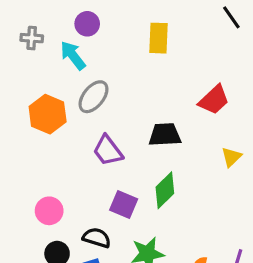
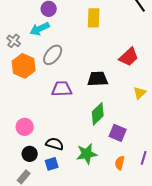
gray cross: (32, 38) -> (14, 41), moved, turned 32
cyan arrow: (73, 55) -> (40, 29), turned -78
purple trapezoid: (108, 151) -> (62, 89), turned 125
purple square: (124, 204) -> (118, 133), moved

